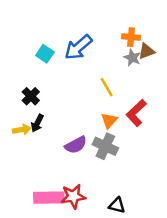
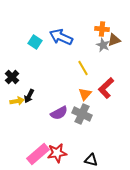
blue arrow: (78, 47) -> (61, 37), turned 65
black cross: (31, 96) -> (12, 77), moved
pink rectangle: (49, 198) -> (38, 154), turned -40

